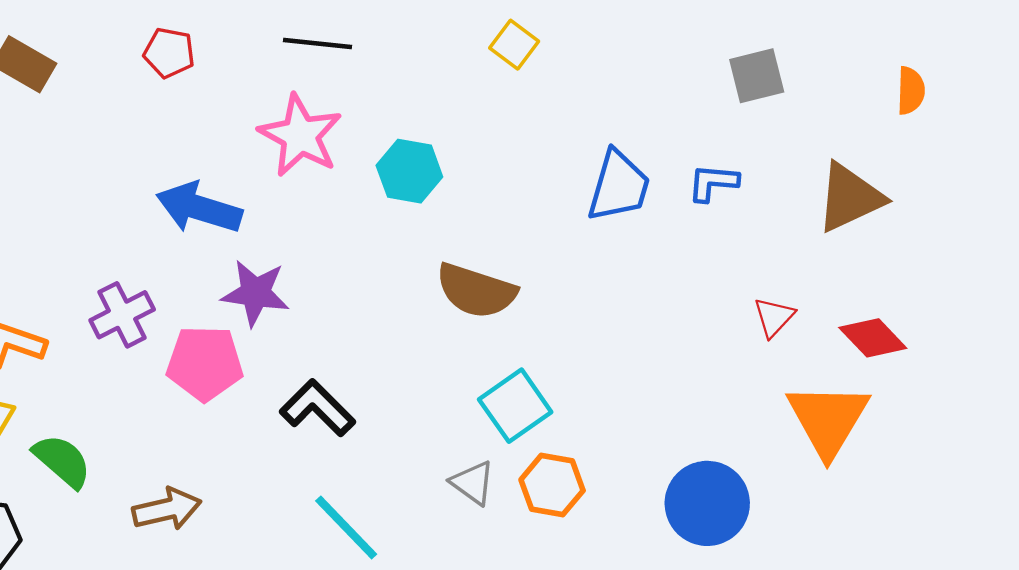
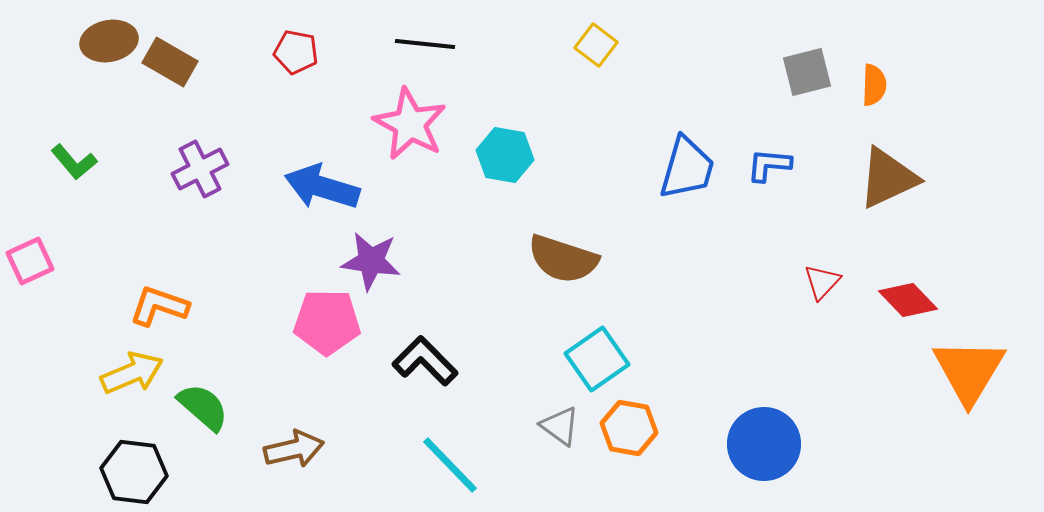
orange semicircle: (911, 91) -> (874, 85), moved
purple cross: (122, 315) -> (200, 169), moved
orange triangle: (828, 419) -> (969, 371), moved

